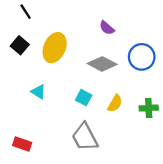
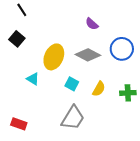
yellow ellipse: (55, 48) -> (54, 57), moved
gray trapezoid: (85, 137) -> (73, 118), turned -120

